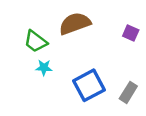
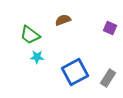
brown semicircle: (75, 24) -> (63, 20), size x0.6

